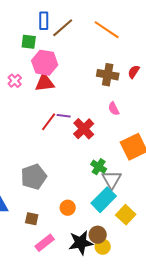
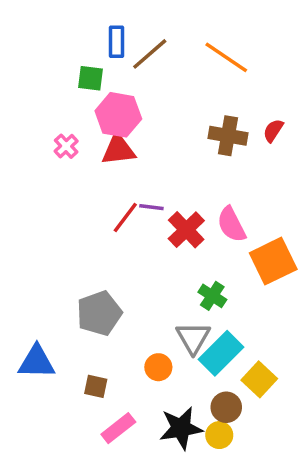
pink semicircle: (114, 109) -> (231, 224), moved, size x1.5
gray triangle: (112, 180) -> (193, 338), moved
brown circle: (98, 235) -> (226, 407), moved

